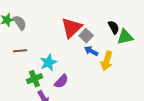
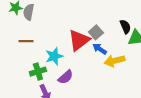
gray semicircle: (20, 23) -> (29, 12), turned -140
red triangle: (72, 28) -> (79, 40), moved
yellow arrow: (107, 61) -> (115, 61), turned 54

